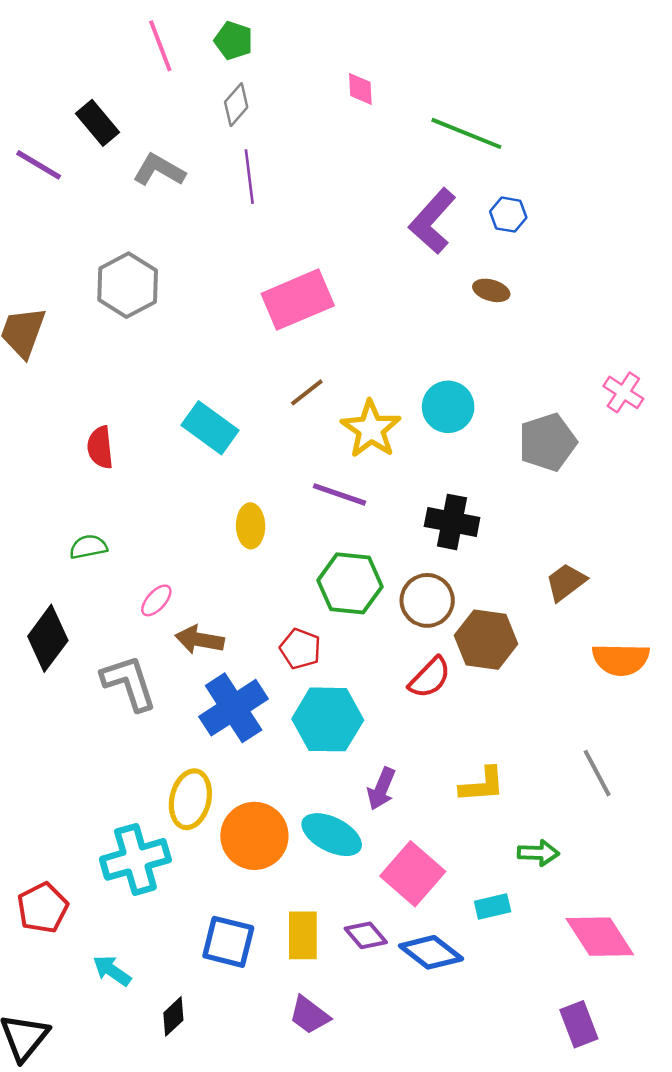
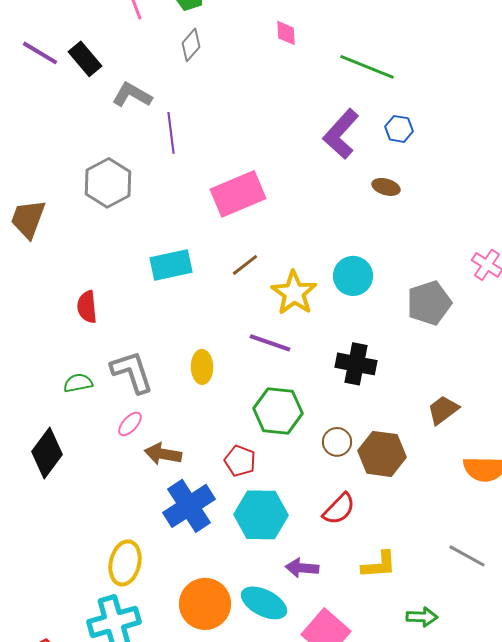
purple line: (39, 165) -> (40, 53), moved
purple line: (249, 177) -> (171, 133), moved
cyan rectangle: (210, 428) -> (171, 265), moved, turned -48
brown circle: (427, 600) -> (337, 442), moved, size x0.7
red semicircle: (430, 678) -> (339, 509), moved
gray L-shape: (129, 683) -> (132, 372), moved
gray line: (597, 773) -> (467, 556), turned -33
purple arrow: (381, 789) -> (302, 568), turned 72
yellow ellipse: (190, 799) -> (125, 563), moved

